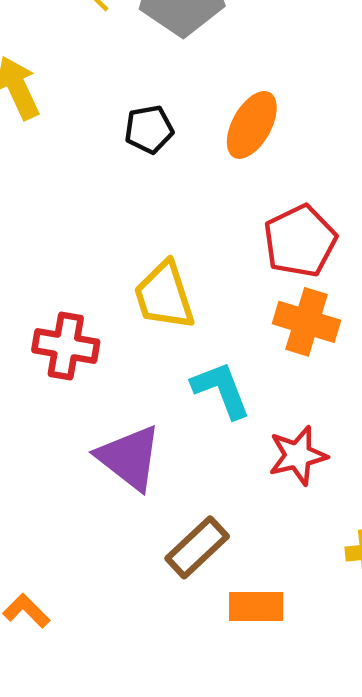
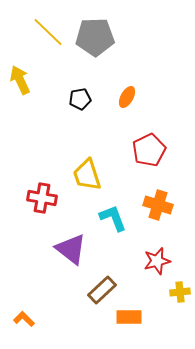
orange ellipse: (252, 125) -> (127, 97), size x0.7
orange cross: (307, 322) -> (158, 205), moved
red star: (298, 455) -> (157, 261), moved

